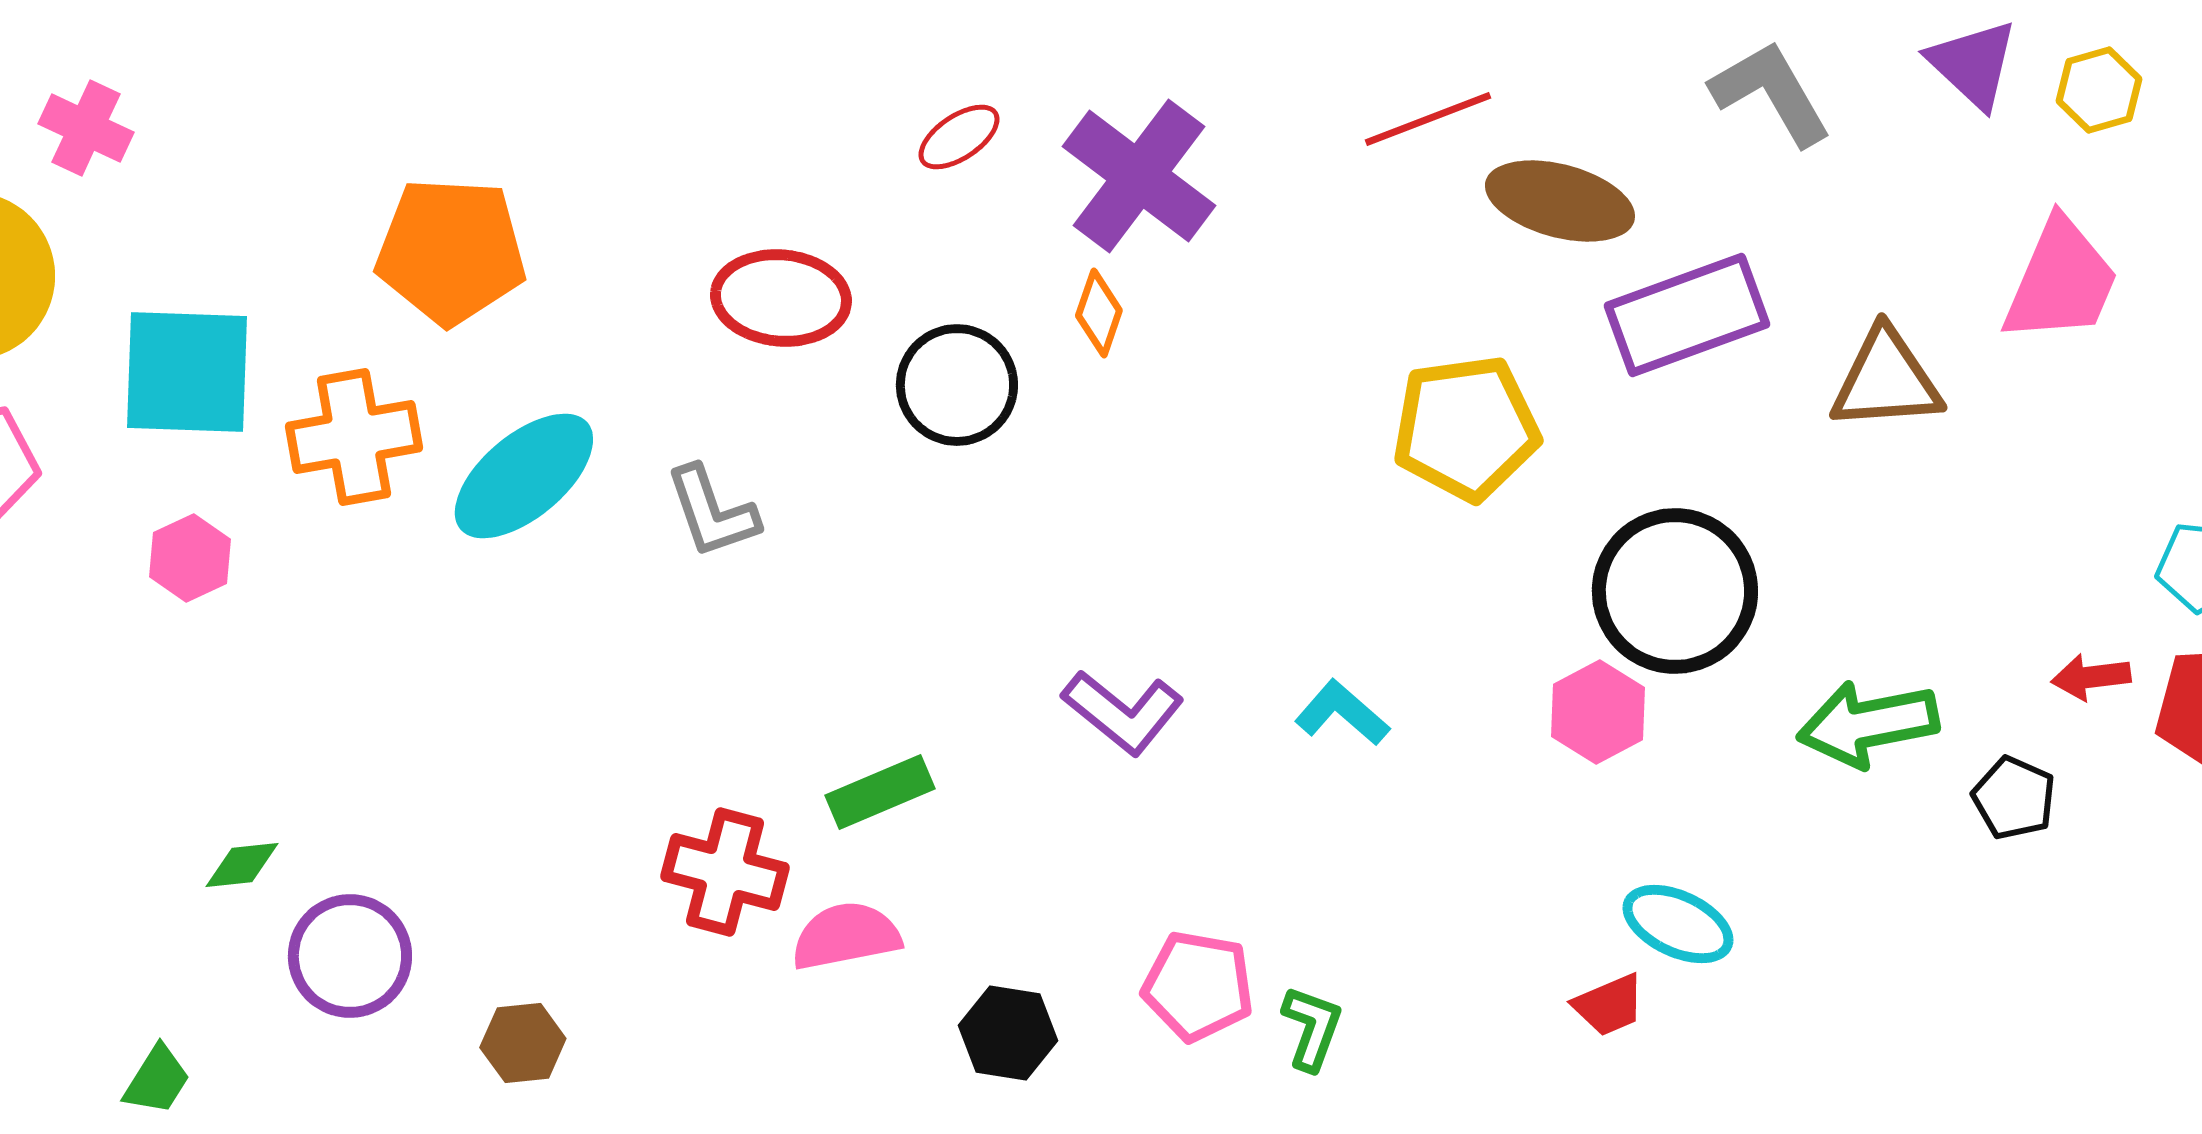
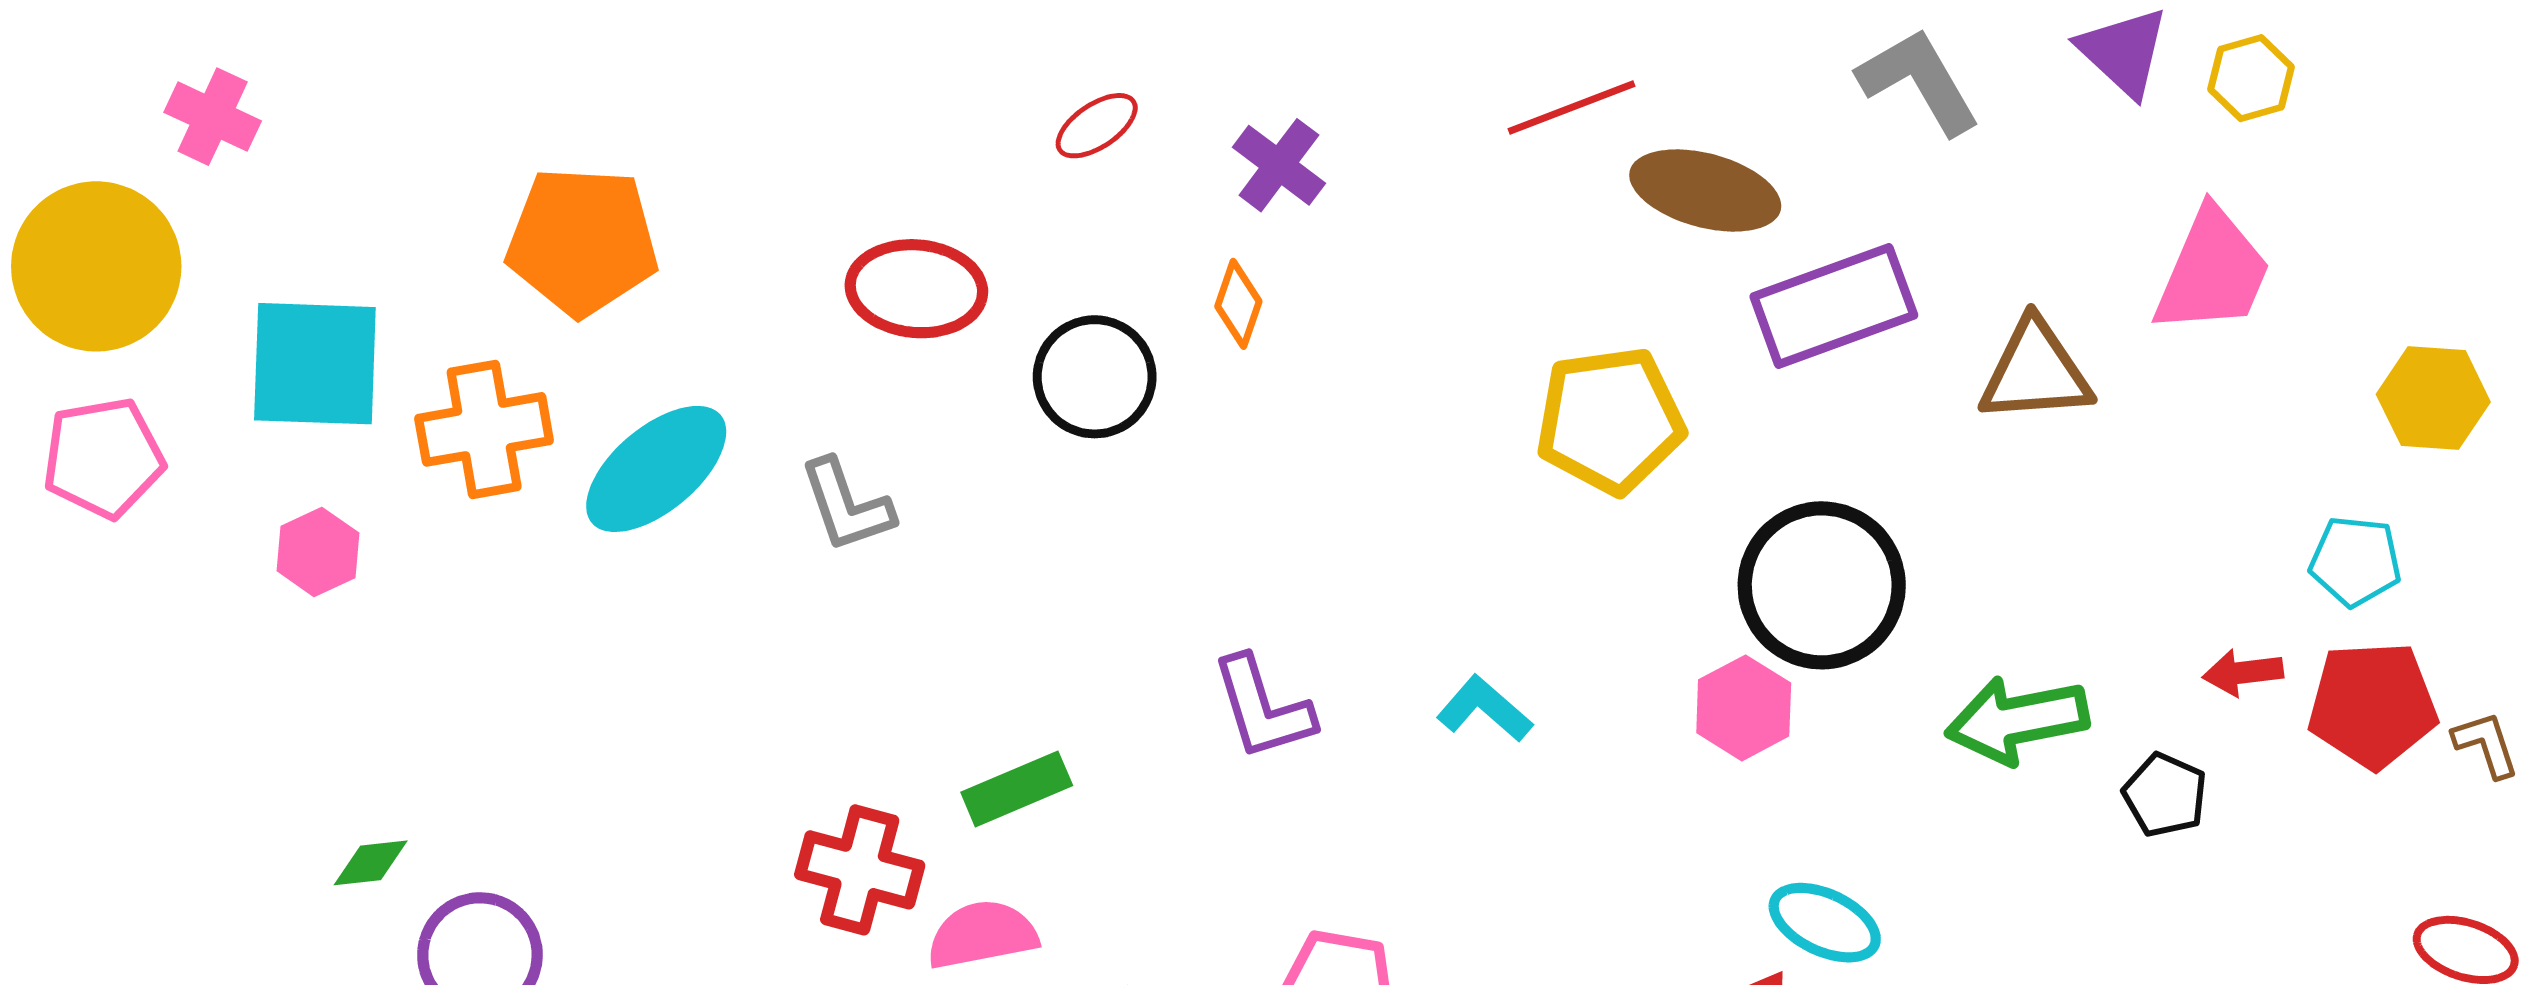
purple cross: (1139, 176) -> (1279, 165), size x0.6
purple L-shape: (1123, 712) -> (1263, 708), turned 34

